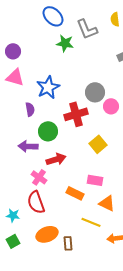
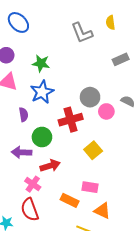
blue ellipse: (53, 16) -> (18, 22), moved
green star: (65, 43) -> (41, 63), moved

